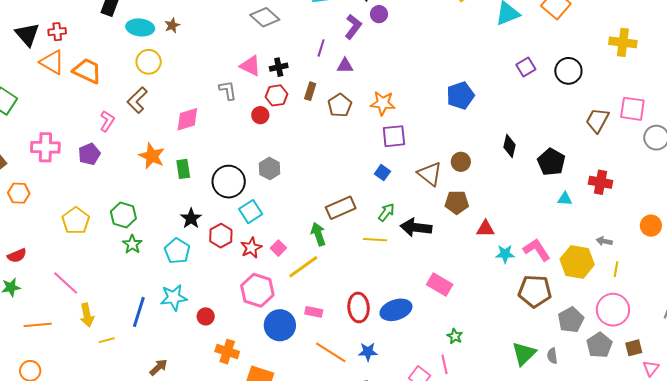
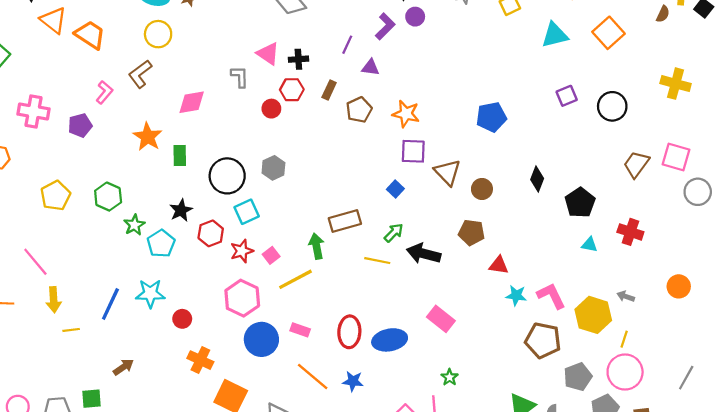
brown triangle: (430, 174) -> (448, 172), moved
green star: (132, 244) -> (134, 225), moved
yellow line: (616, 269) -> (624, 339), moved

